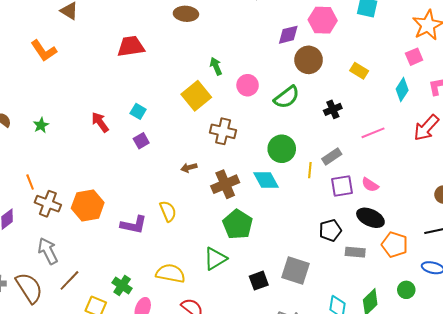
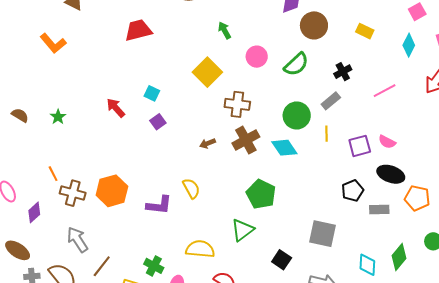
green arrow: (216, 66) -> (224, 30), moved
gray rectangle: (332, 156) -> (331, 101), moved
brown cross: (225, 184) -> (246, 140), moved
black square: (259, 281) -> (282, 260), moved, turned -30

